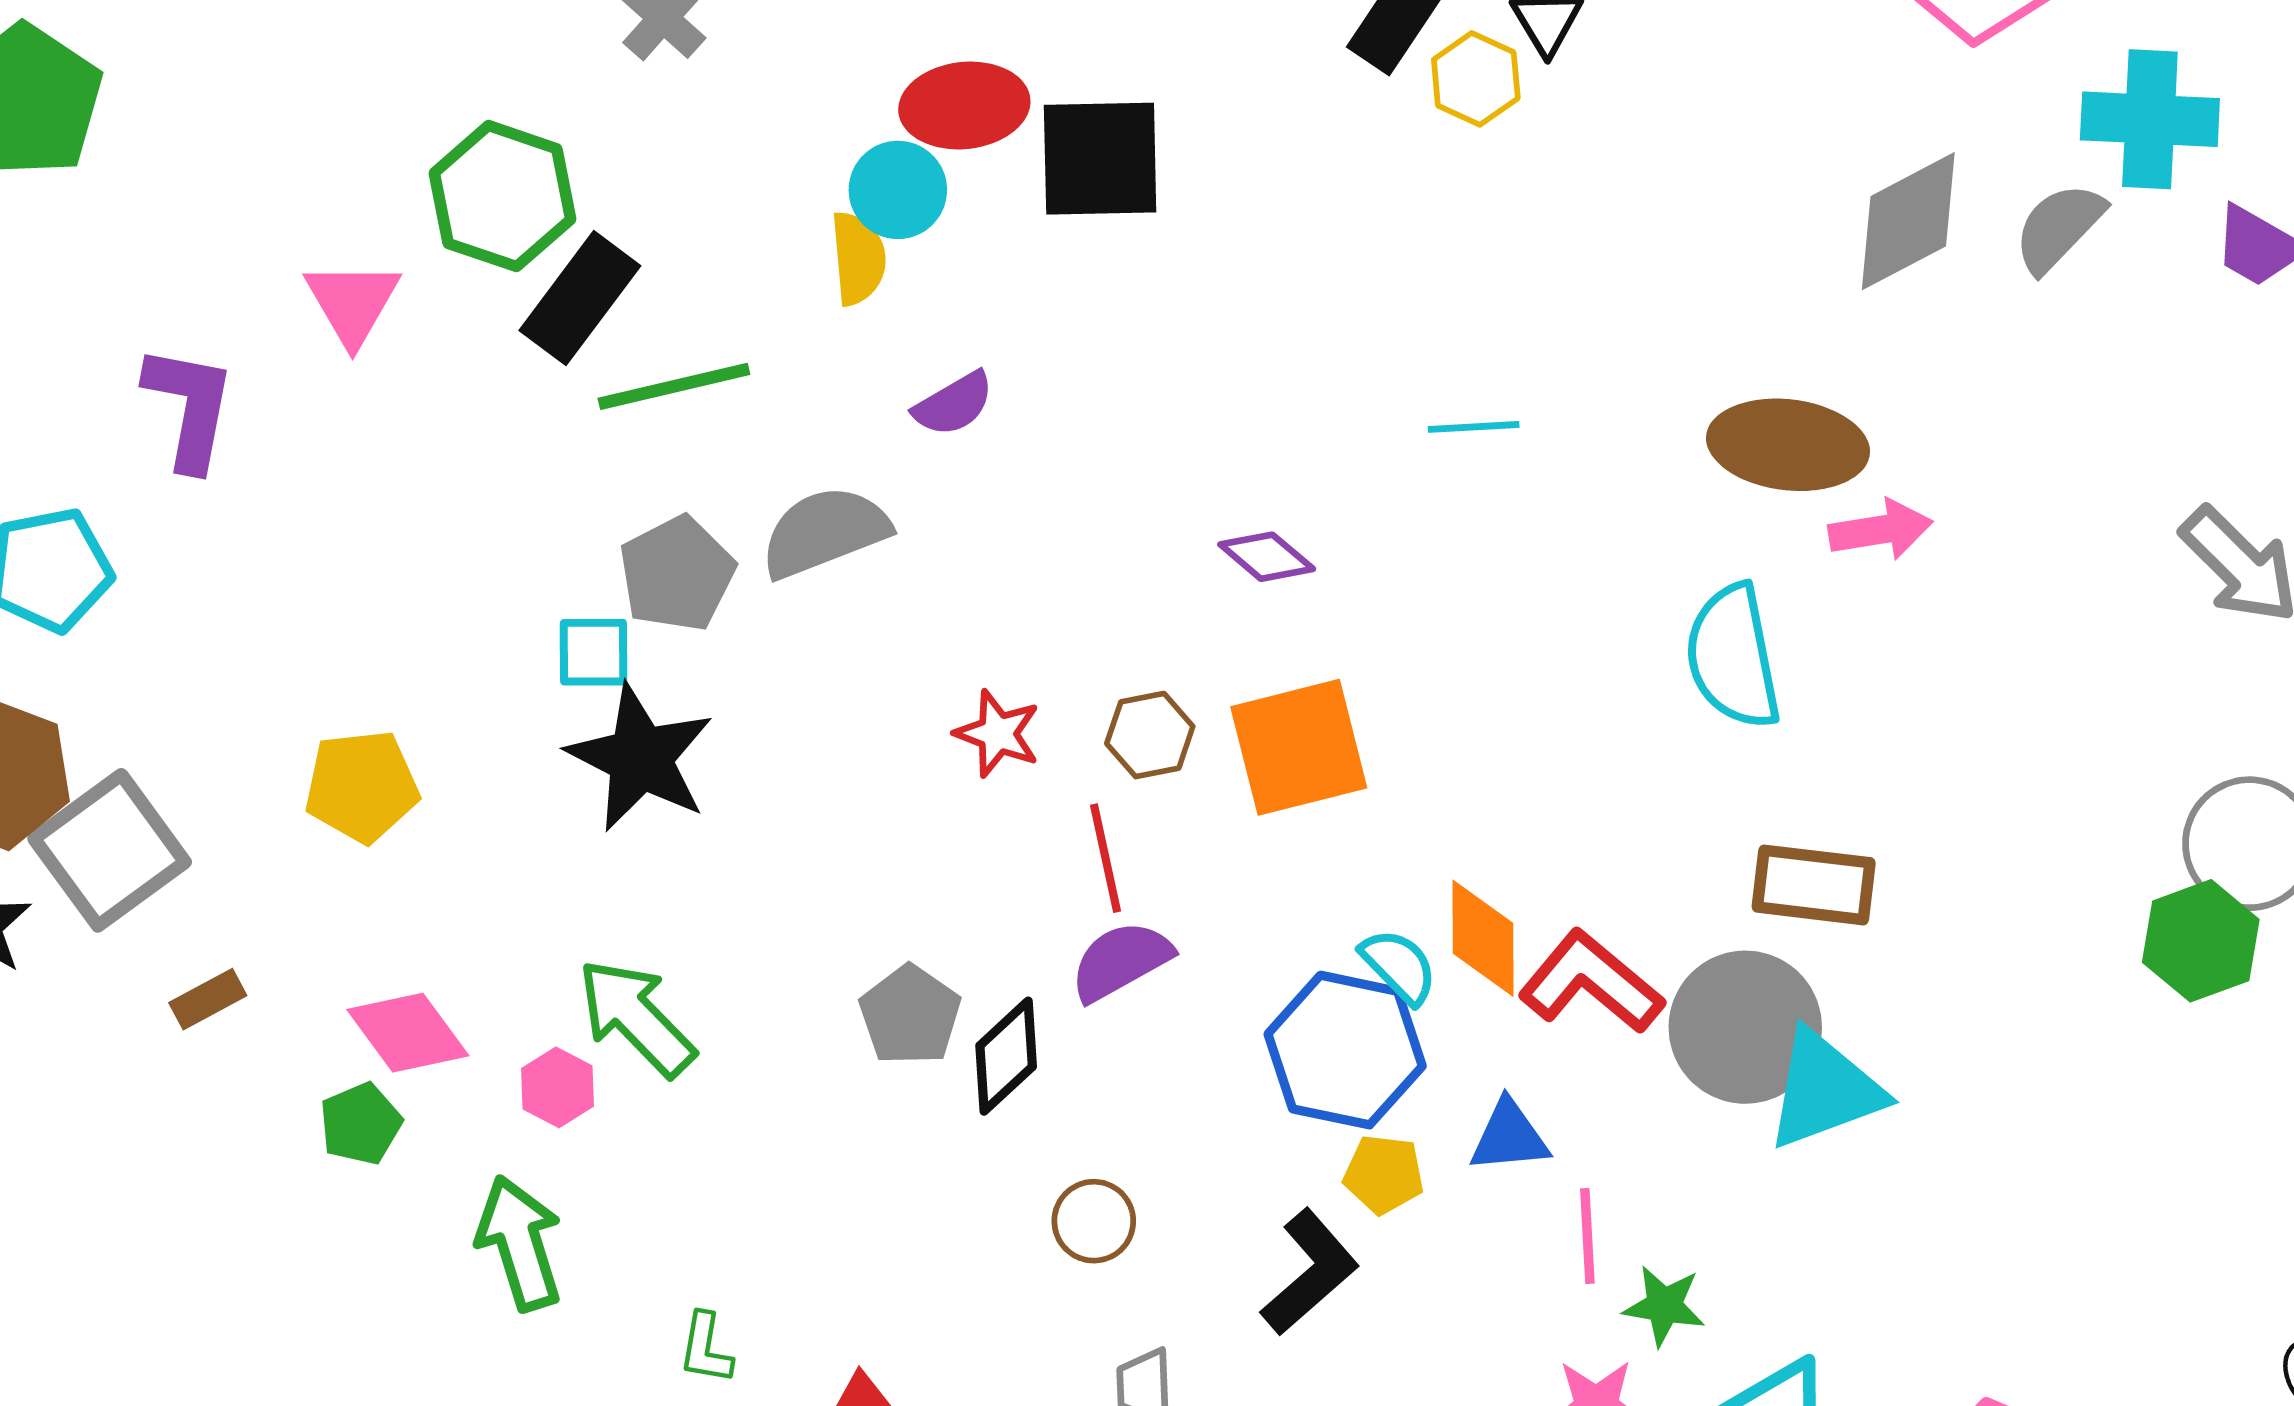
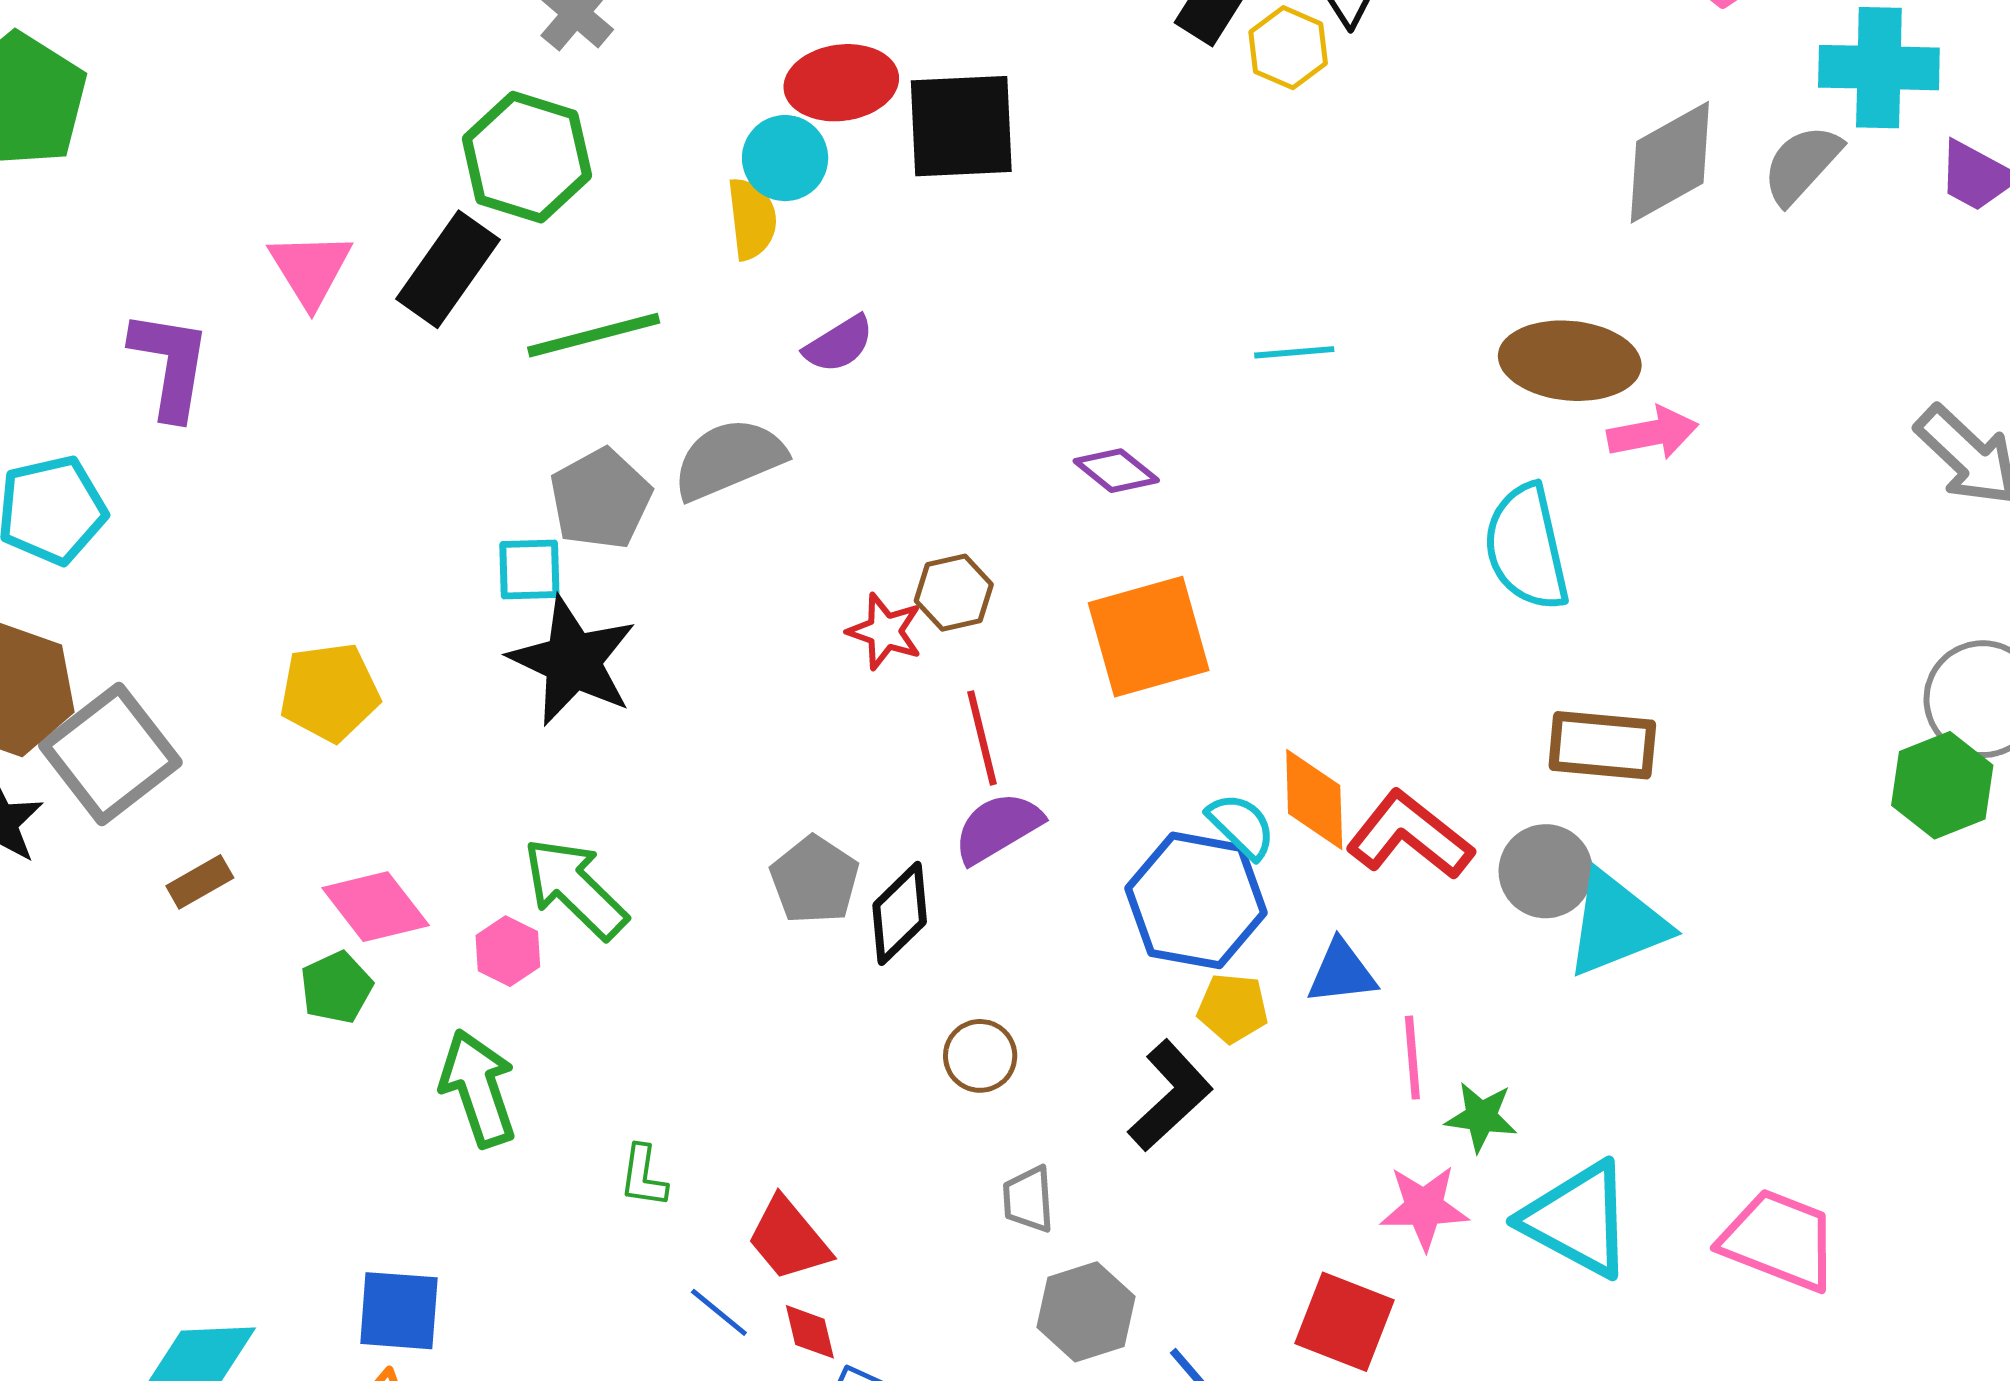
green hexagon: (503, 196) -> (527, 157), moved
black rectangle: (580, 298) -> (448, 269), moved
brown hexagon: (1150, 735) -> (954, 593), moved
gray circle: (1745, 1027) -> (1546, 871), size x0.7

